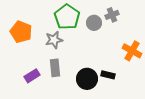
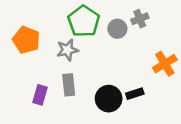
orange cross: (132, 51) -> (165, 64), turned 30
black rectangle: (108, 75) -> (135, 94), turned -32
purple rectangle: (32, 76) -> (40, 95), turned -42

